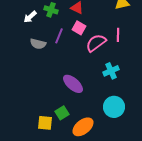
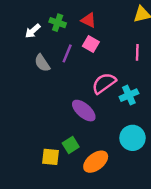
pink semicircle: (96, 43) -> (104, 83), moved
gray semicircle: (38, 44) -> (42, 63), turned 42

